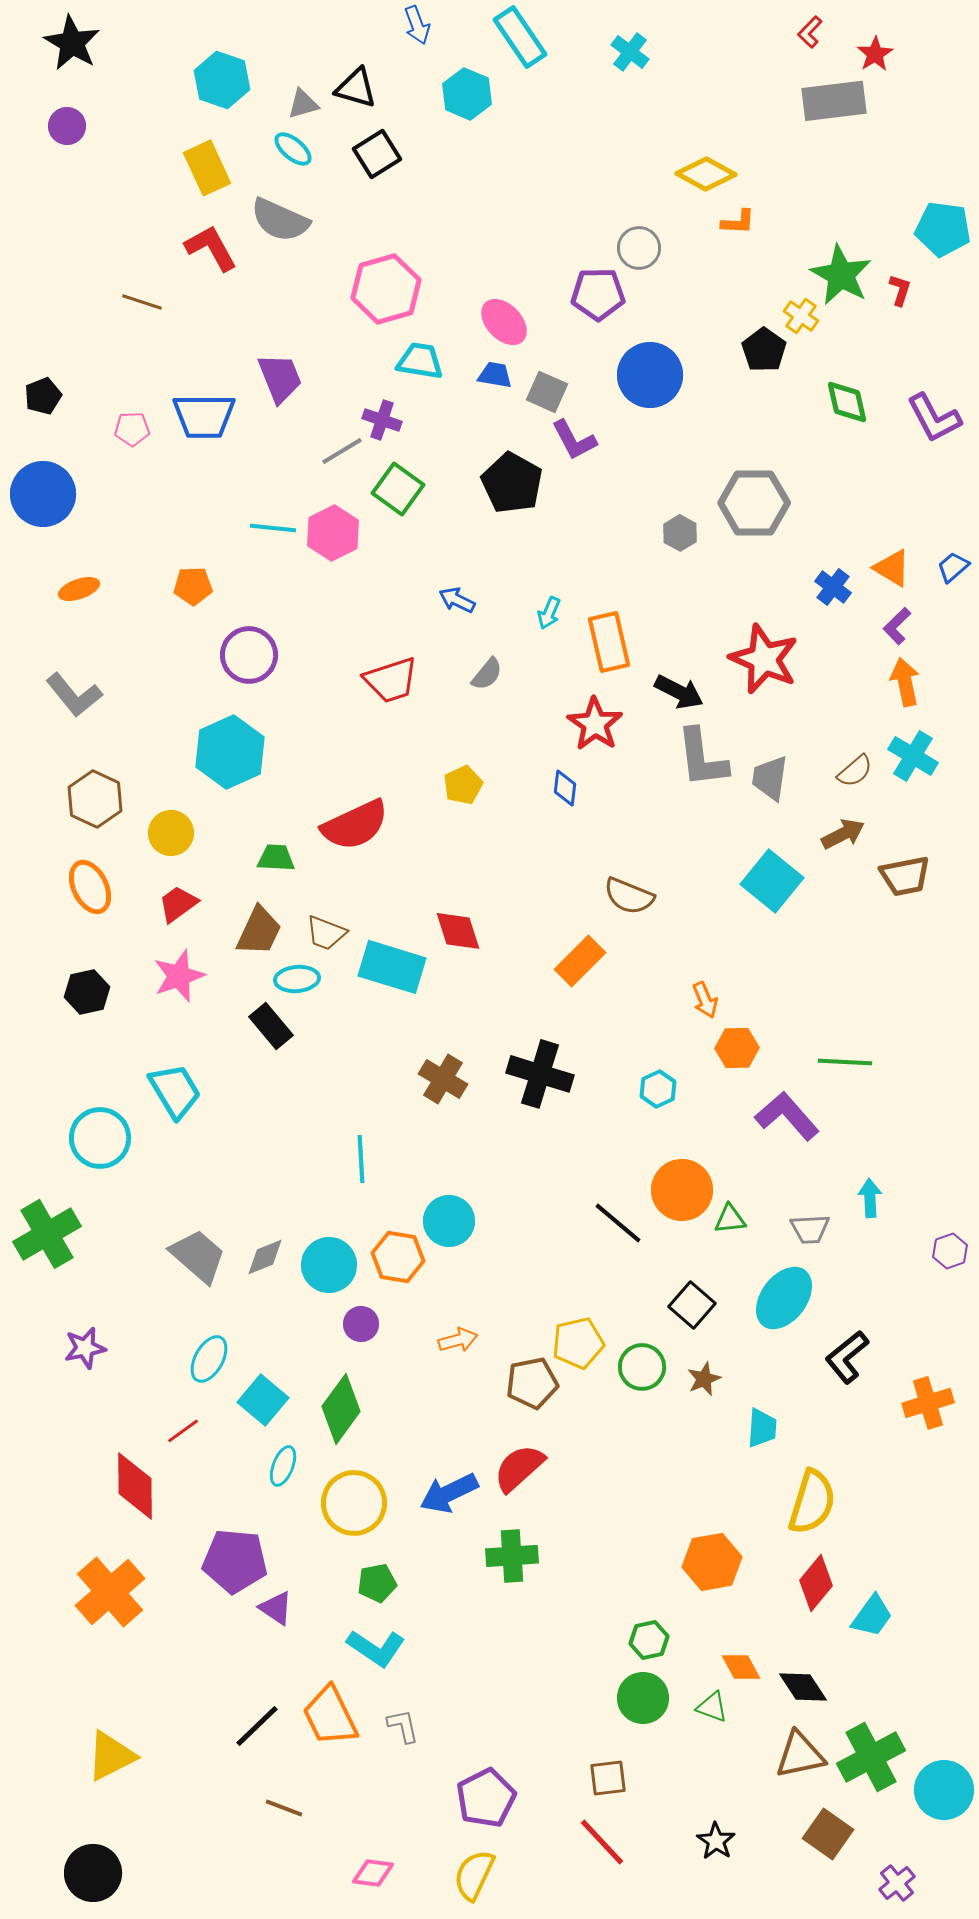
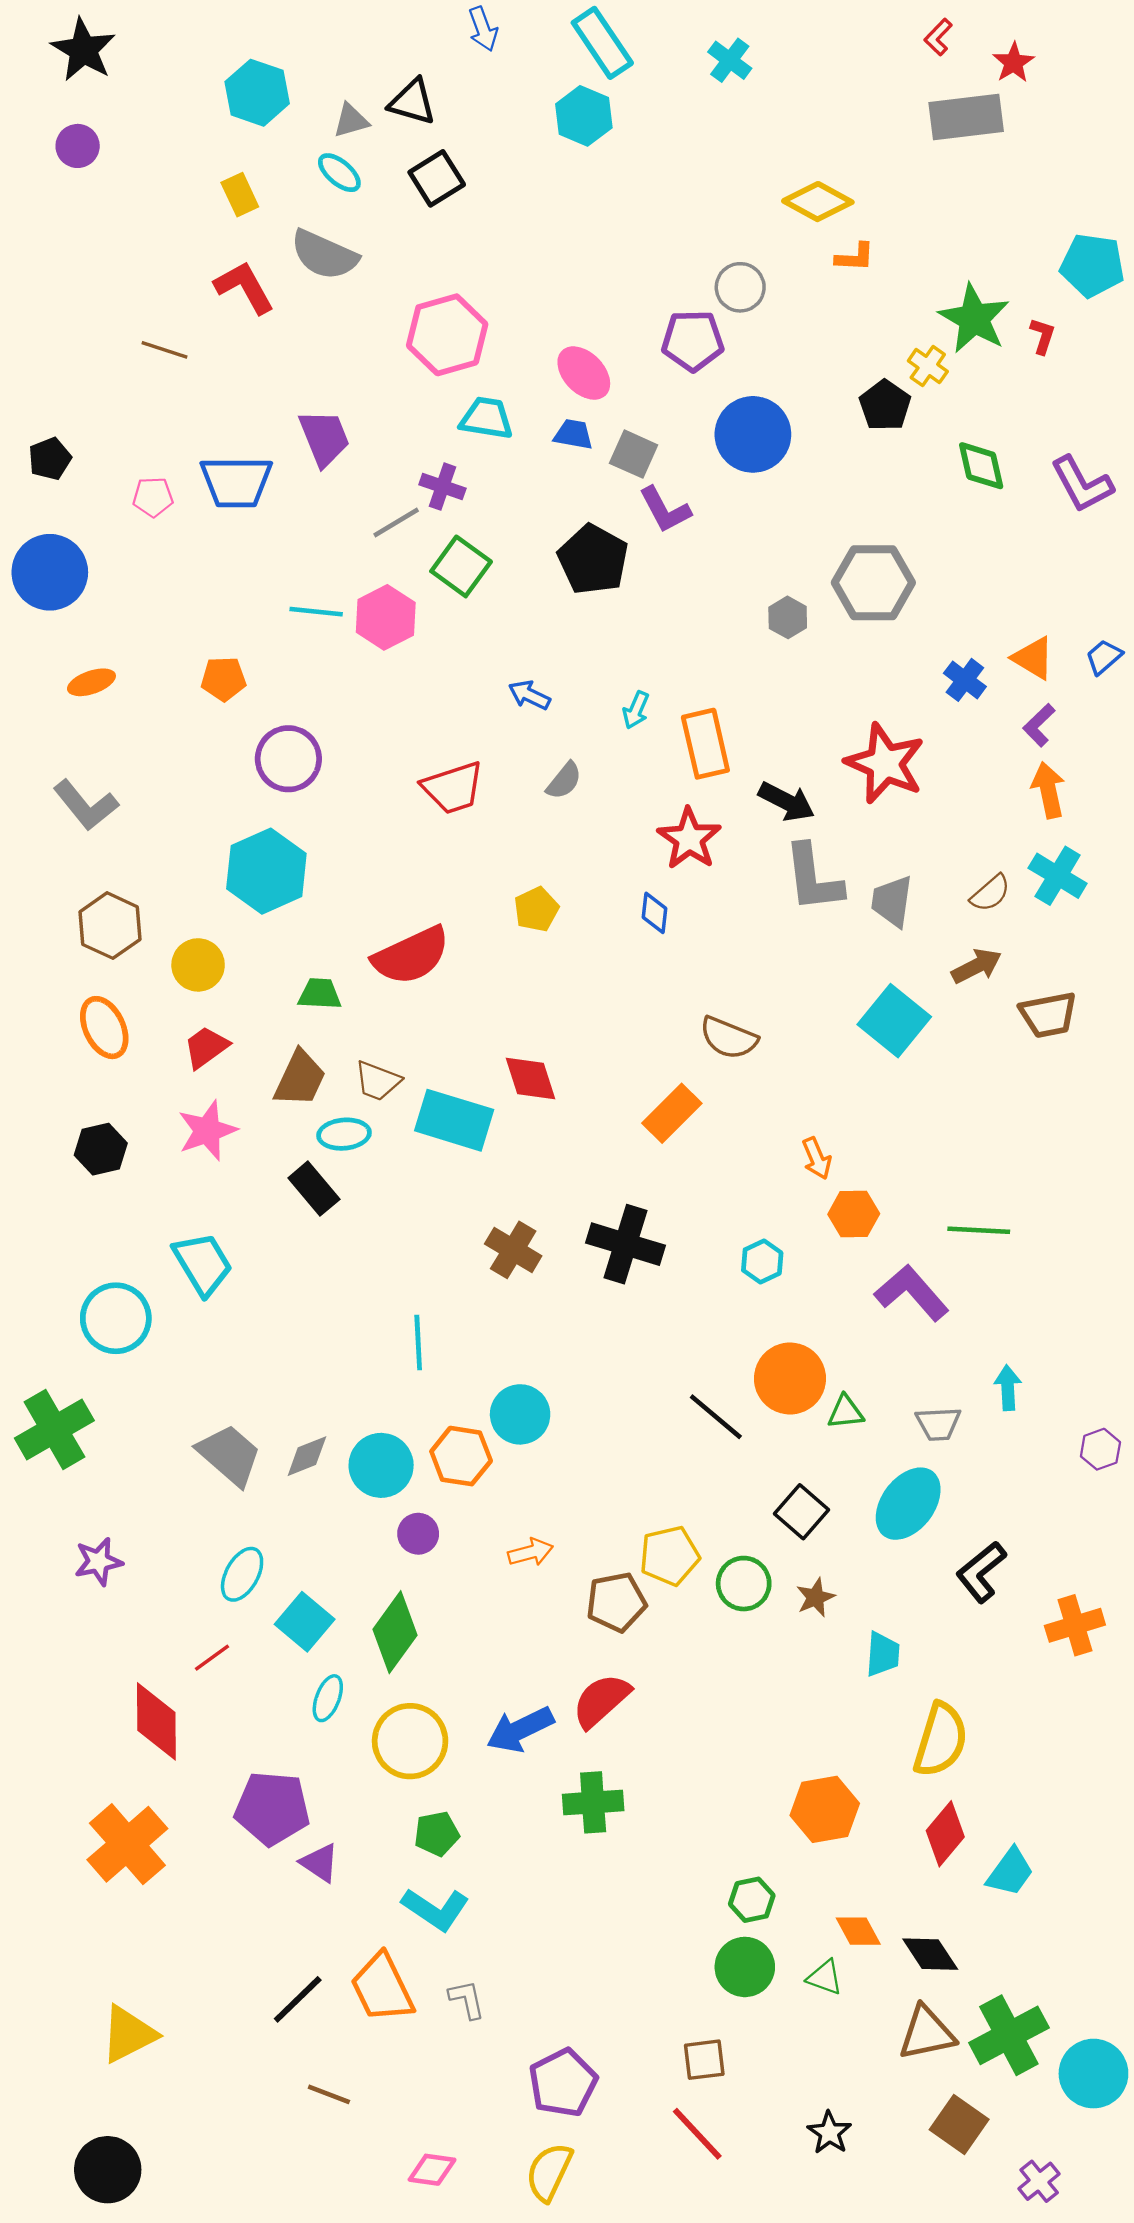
cyan hexagon: (467, 94) -> (584, 116), moved
yellow rectangle: (207, 168) -> (240, 195), size x0.7

